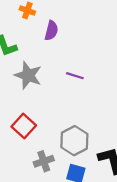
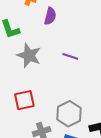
red square: (24, 126) -> (24, 100), turned 35

